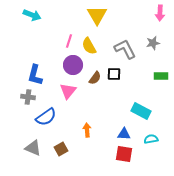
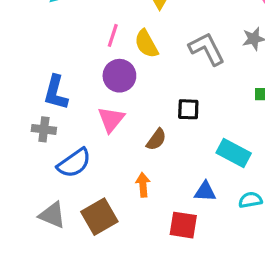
black square: (114, 74) -> (188, 109), moved
brown semicircle: (95, 78) -> (156, 139), moved
brown square: (61, 149) -> (99, 217), size x1.5
red square: (124, 154) -> (183, 225), moved

